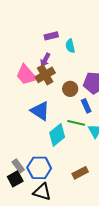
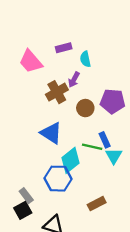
purple arrow: (45, 60) -> (74, 80), moved
pink trapezoid: (26, 75) -> (31, 61), moved
blue rectangle: (86, 106) -> (105, 140), moved
blue hexagon: (39, 168) -> (58, 179), moved

